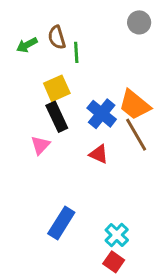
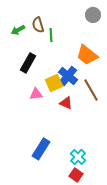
yellow square: (57, 88) -> (54, 83), moved
orange trapezoid: (135, 105) -> (87, 55), moved
black rectangle: (57, 117) -> (28, 63), moved, turned 54
pink triangle: (40, 145) -> (36, 94), moved, turned 40

